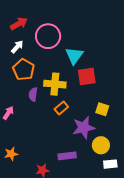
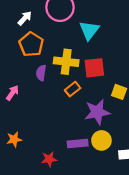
red square: (87, 76) -> (94, 68), moved
yellow circle: (101, 145) -> (101, 140), moved

